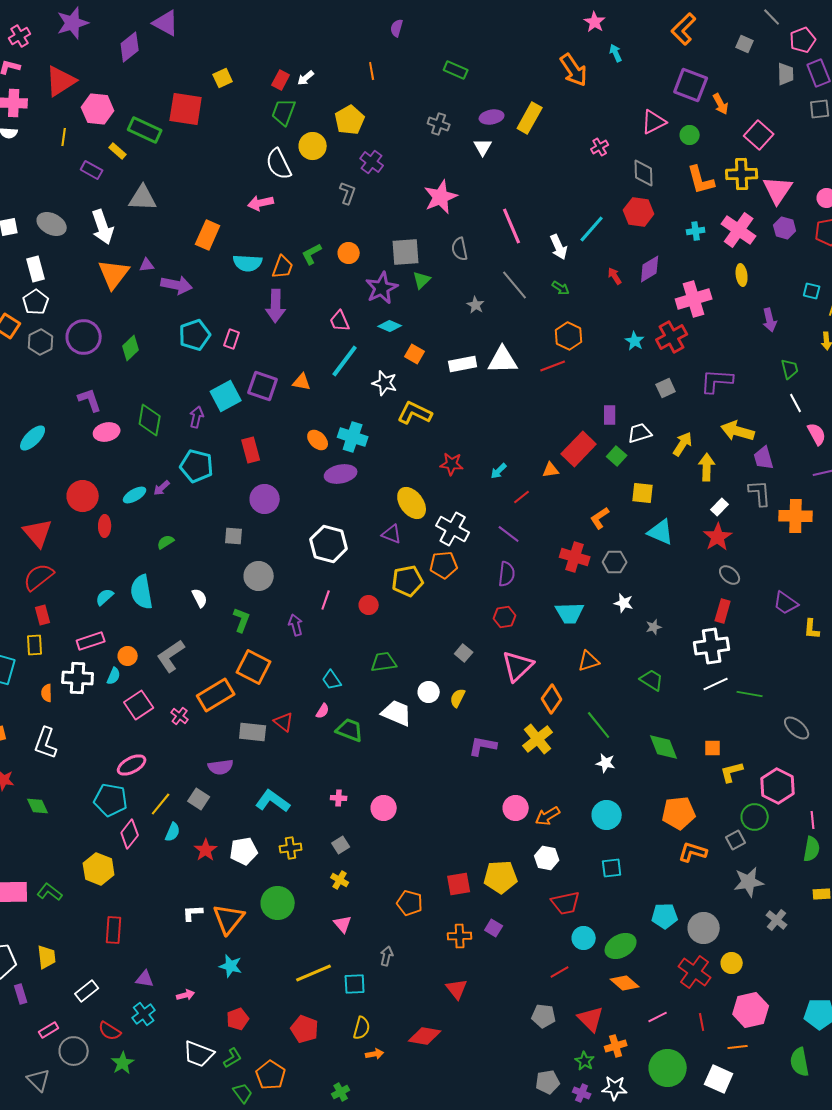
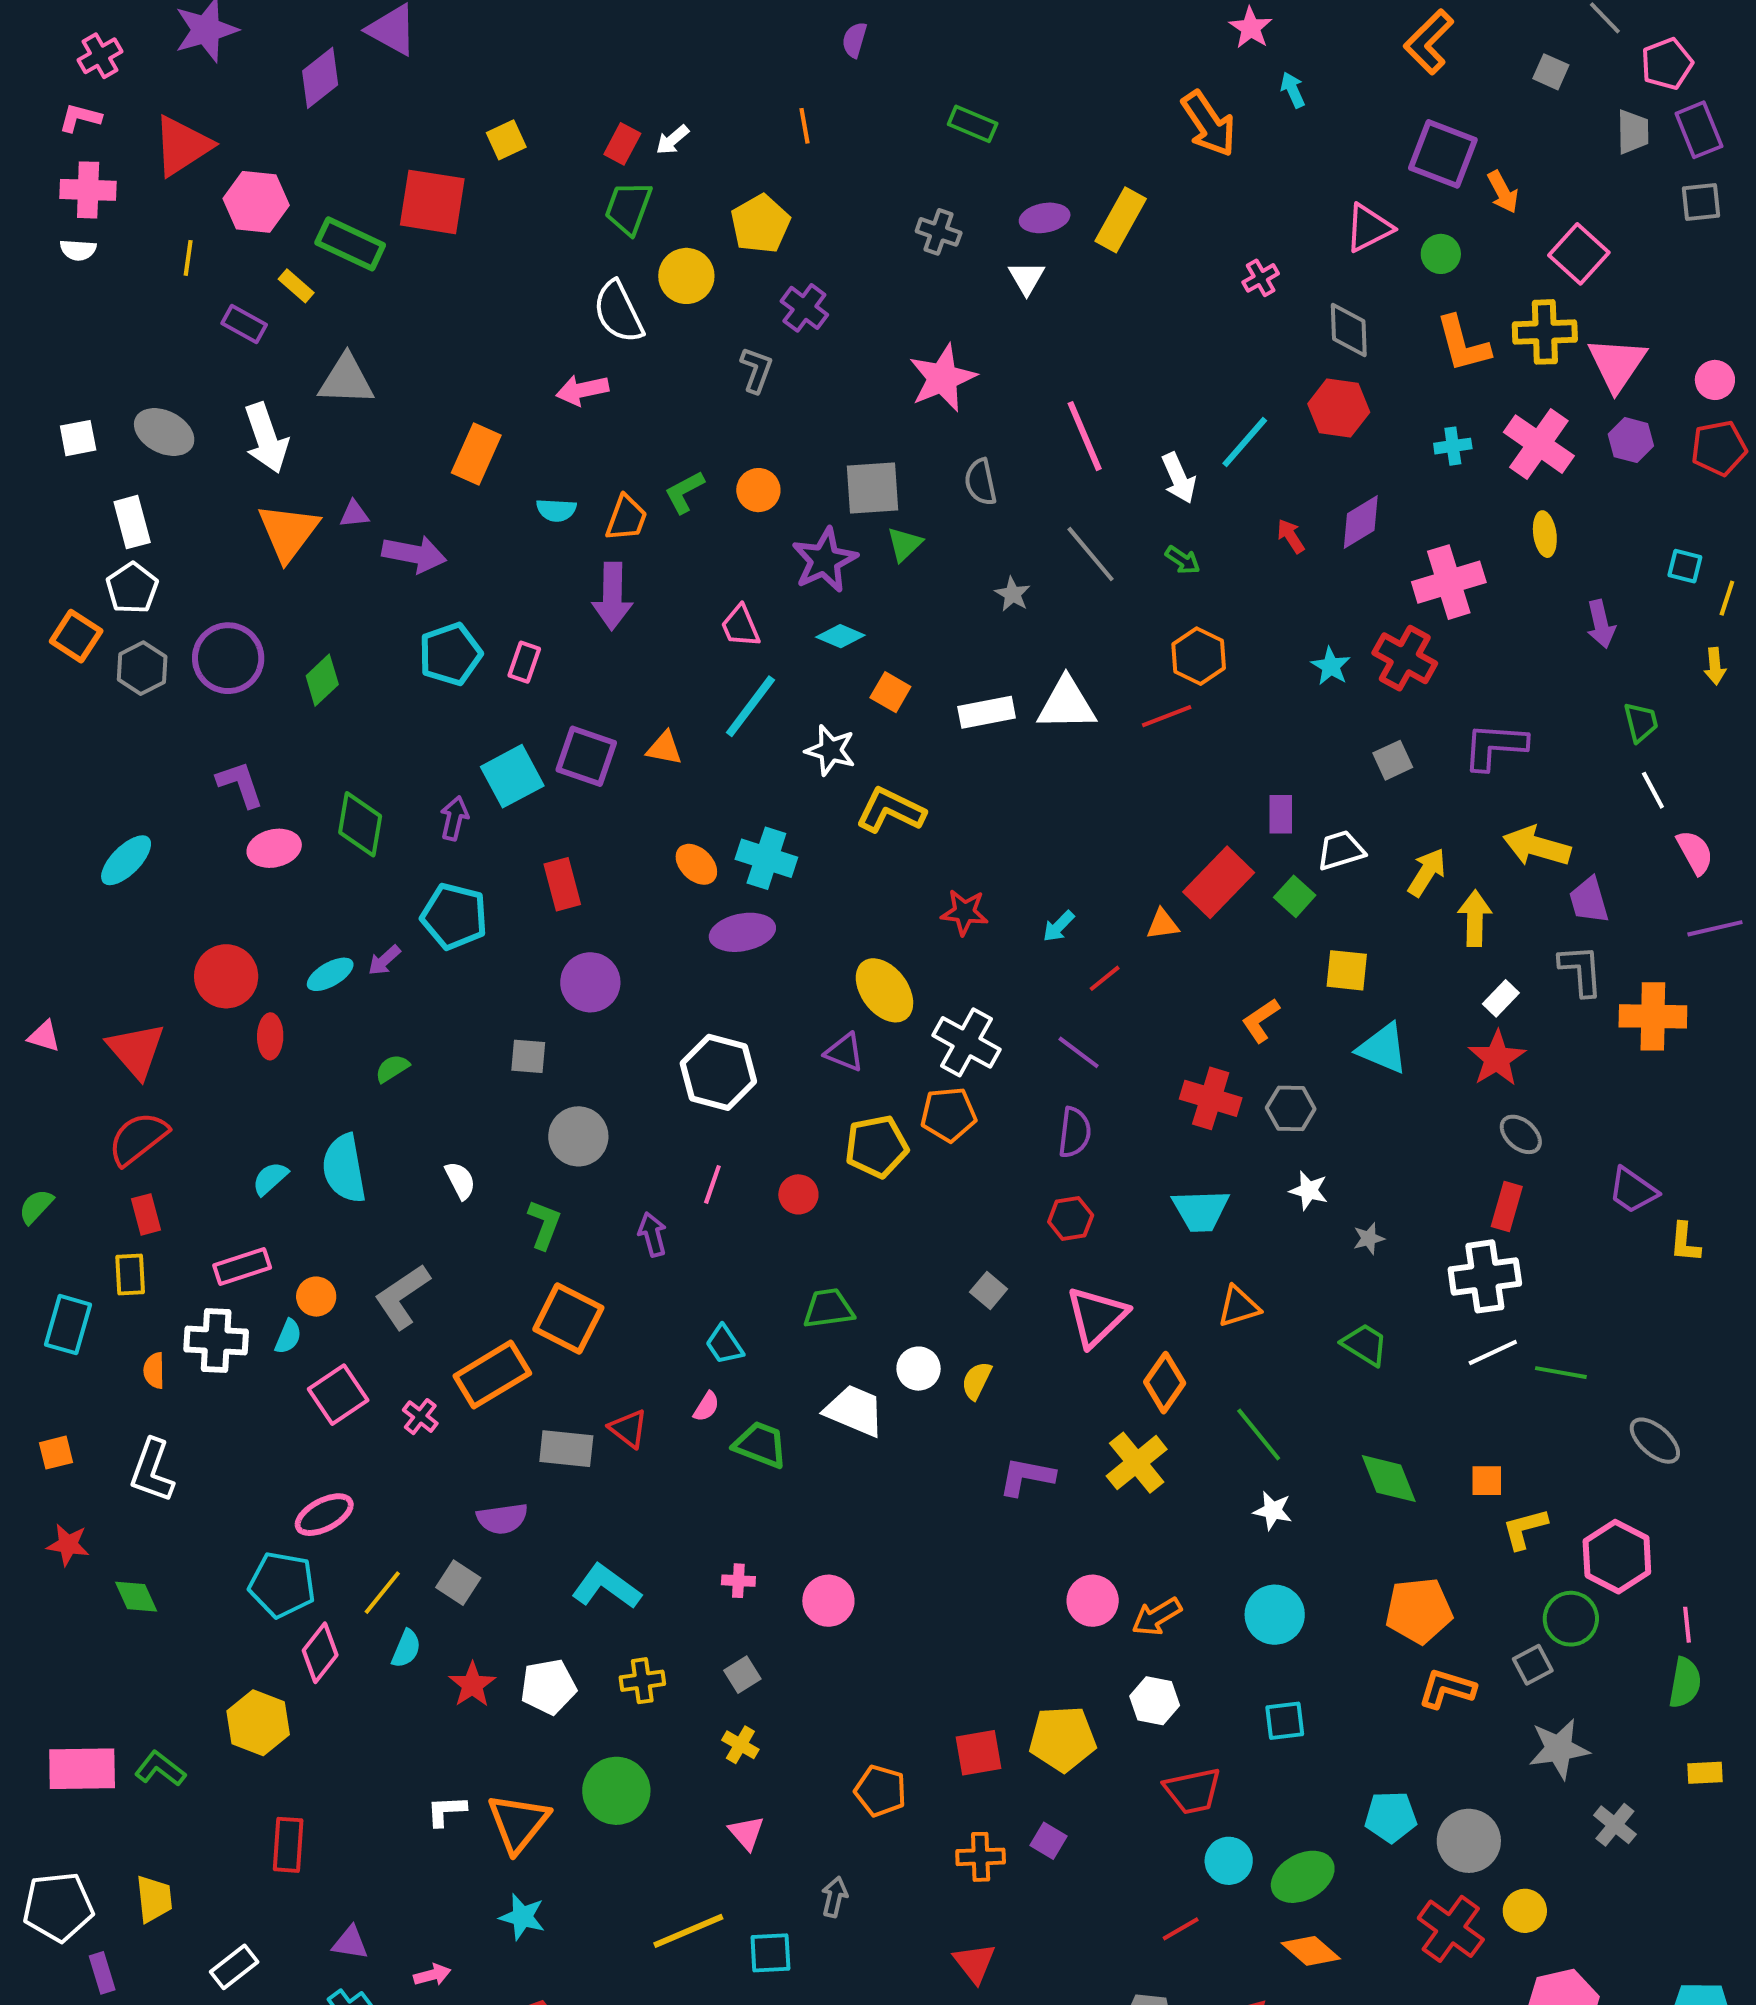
cyan semicircle: (248, 263) -> (556, 510), size x0.7
red cross: (672, 337) -> (1405, 658), turned -32

